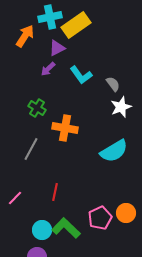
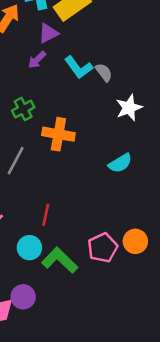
gray semicircle: (113, 84) -> (104, 72), moved
green cross: (37, 108) -> (23, 109), turned 30
cyan semicircle: (114, 151) -> (120, 163), size x0.7
cyan circle: (42, 230) -> (29, 248), moved

